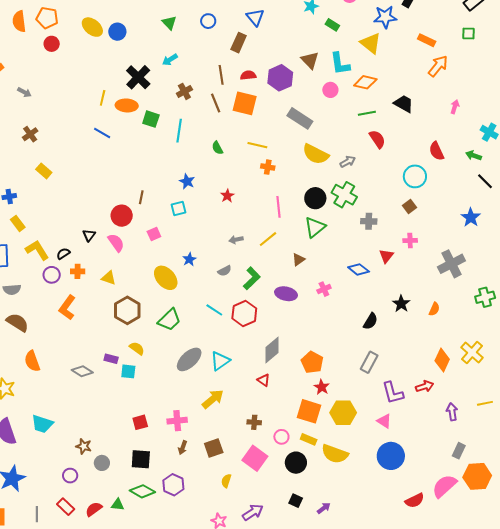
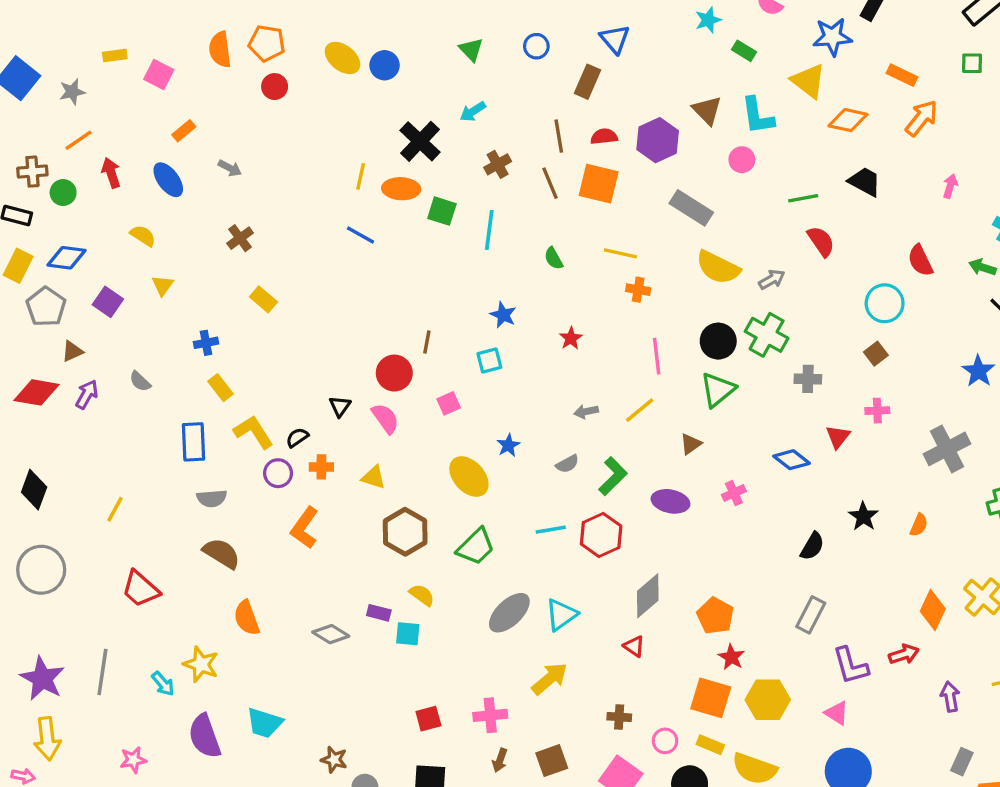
orange diamond: (365, 82) -> (848, 120), moved
cyan line: (214, 310) -> (551, 530), turned -42

